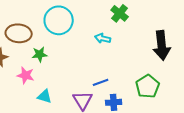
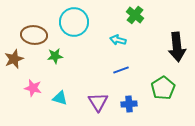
pink star: (26, 75) -> (33, 88), moved
blue line: (101, 82) -> (121, 70), moved

